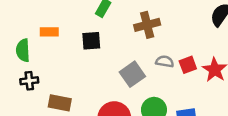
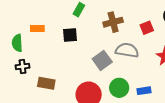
gray semicircle: (165, 61) -> (127, 50), size x1.6
red square: (188, 65) -> (147, 28), moved

